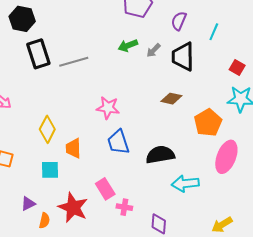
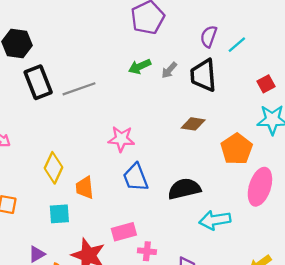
purple semicircle: (179, 21) -> (209, 36), moved
cyan line: (214, 32) -> (237, 45), turned 30
red square: (237, 67) -> (266, 84), turned 35
pink rectangle: (105, 189) -> (124, 232), turned -70

